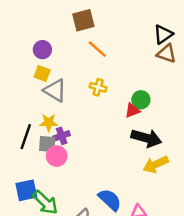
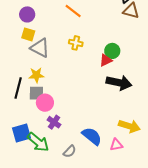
purple cross: (62, 136) -> (54, 122), moved, turned -32
yellow arrow: (156, 164) -> (129, 126), moved, turned -135

